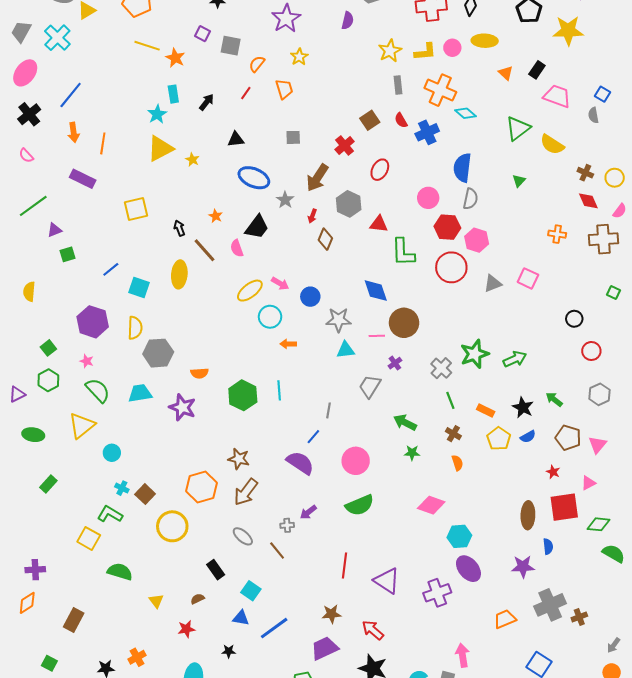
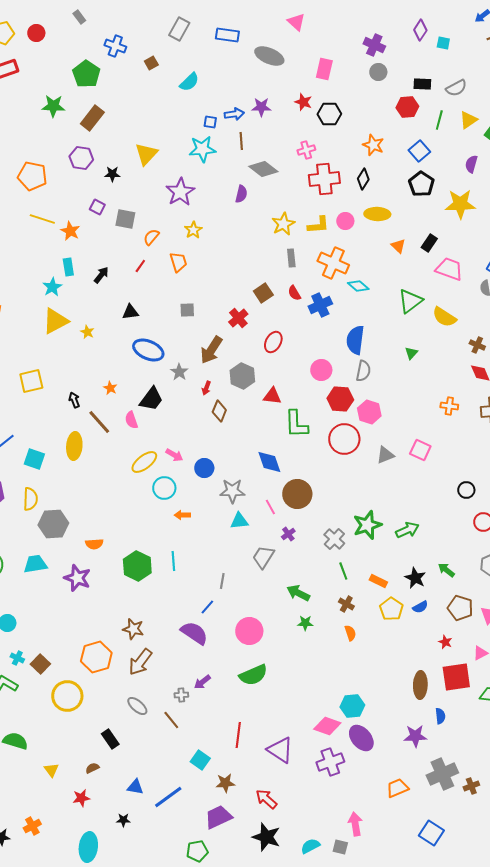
pink line: (377, 336) -> (270, 507), turned 63
pink diamond: (431, 505) -> (327, 726), moved
cyan square: (251, 591) -> (200, 760), moved

